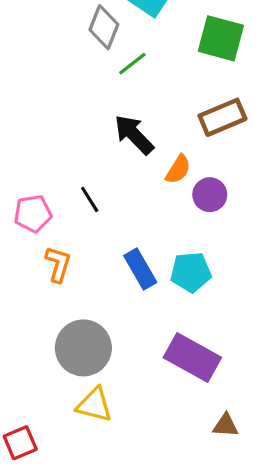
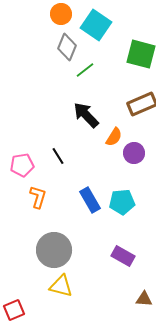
purple rectangle: (192, 357) -> (123, 256), size x0.7

